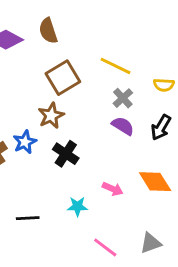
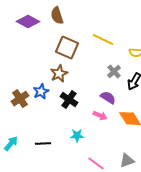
brown square: (63, 78) -> (67, 48), turned -35
gray cross: (123, 98) -> (114, 72), moved
purple semicircle: (123, 126) -> (108, 98), moved
pink arrow: (113, 189) -> (100, 116), moved

